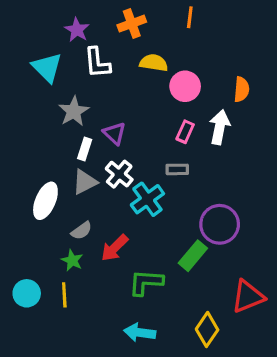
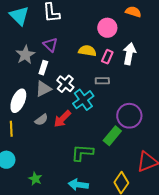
yellow semicircle: (154, 63) -> (87, 51), moved
orange semicircle: (242, 89) -> (133, 12), moved, turned -77
gray star: (74, 111) -> (25, 55), moved
purple triangle: (115, 133) -> (50, 45), moved
red arrow: (115, 248) -> (62, 119), moved
green star: (72, 260) -> (35, 179), moved
yellow line: (64, 295) -> (11, 129), moved

